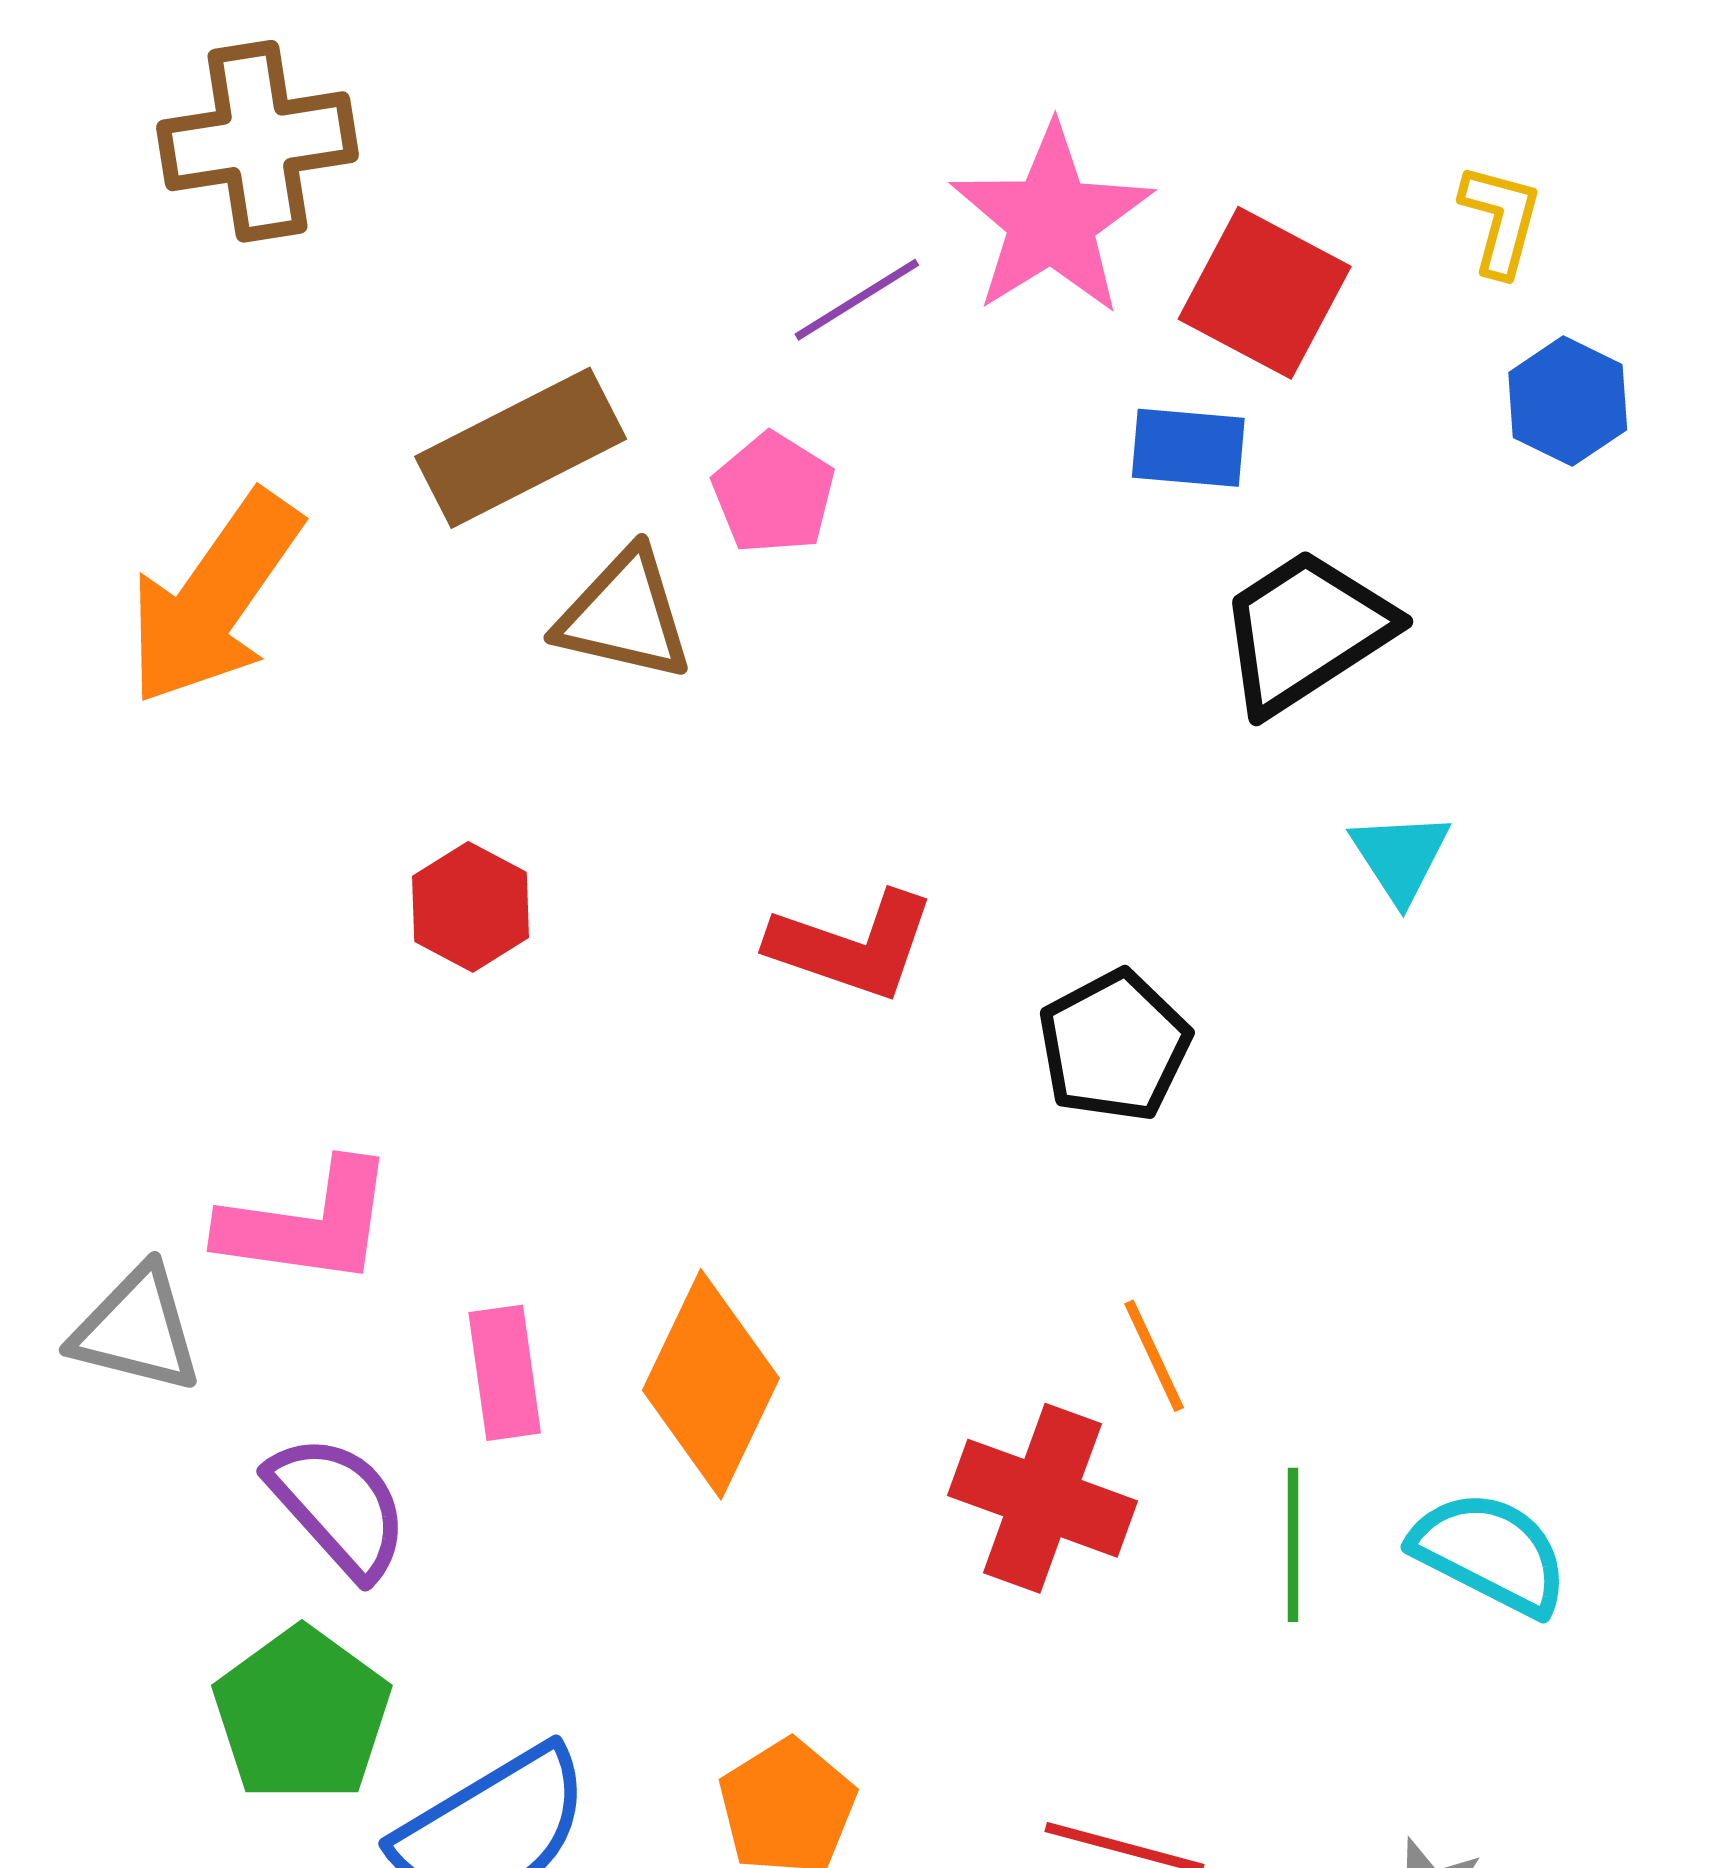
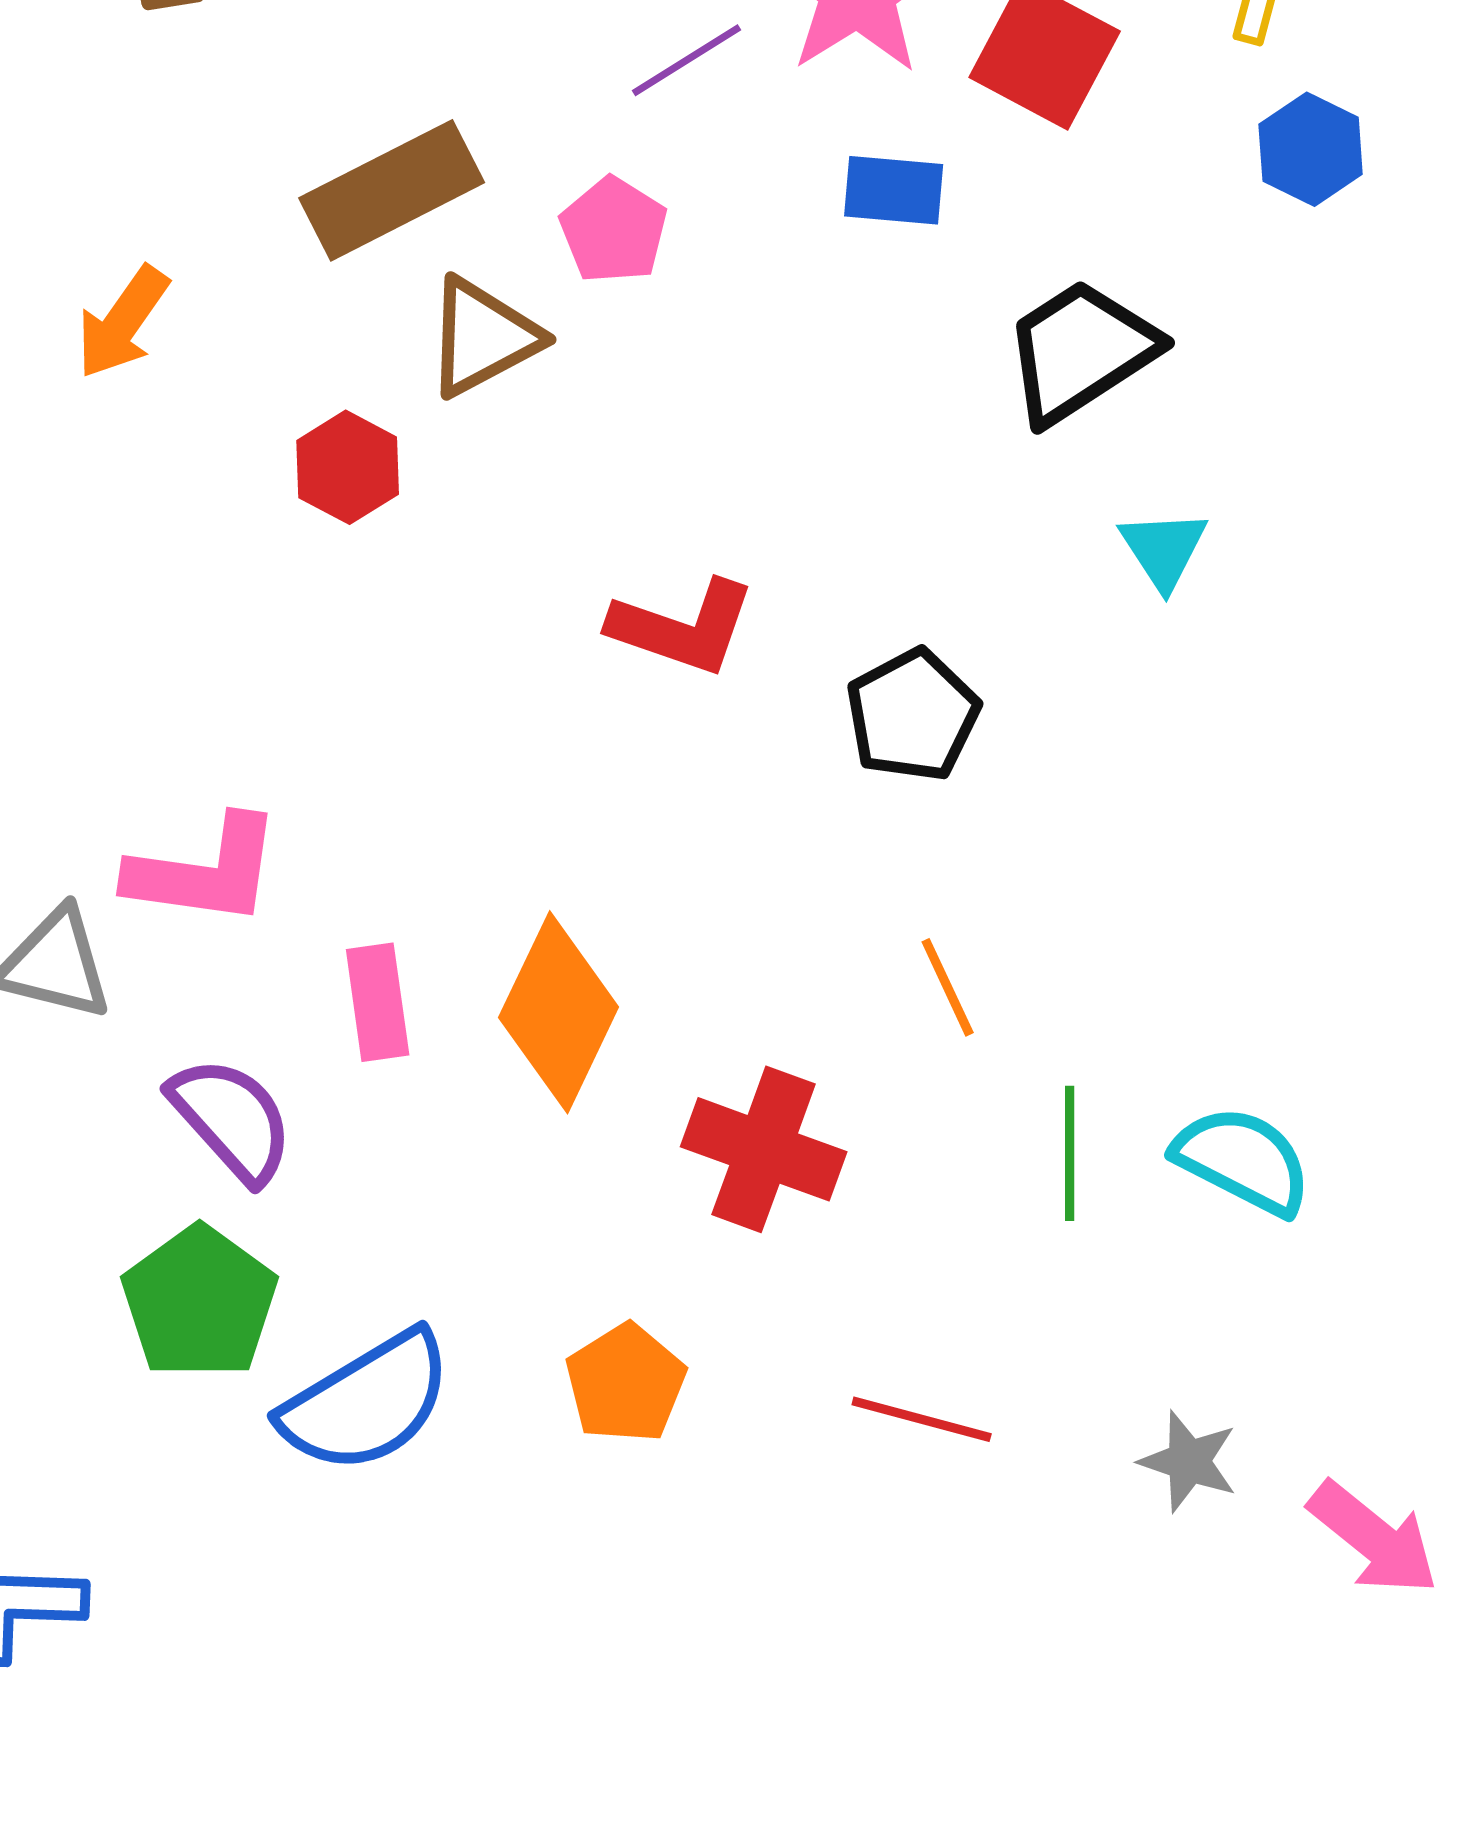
blue rectangle: (1188, 448) -> (894, 190), moved
orange arrow: (214, 598) -> (123, 322), size x0.6
brown triangle: (624, 615) -> (483, 337), turned -41
red hexagon: (471, 907) -> (348, 467), moved
red cross: (1042, 1498) -> (764, 1149), moved

